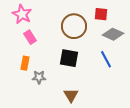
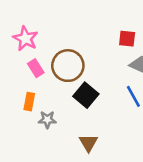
brown circle: (74, 26) -> (68, 66), moved
black square: (69, 58) -> (86, 95), turned 30

